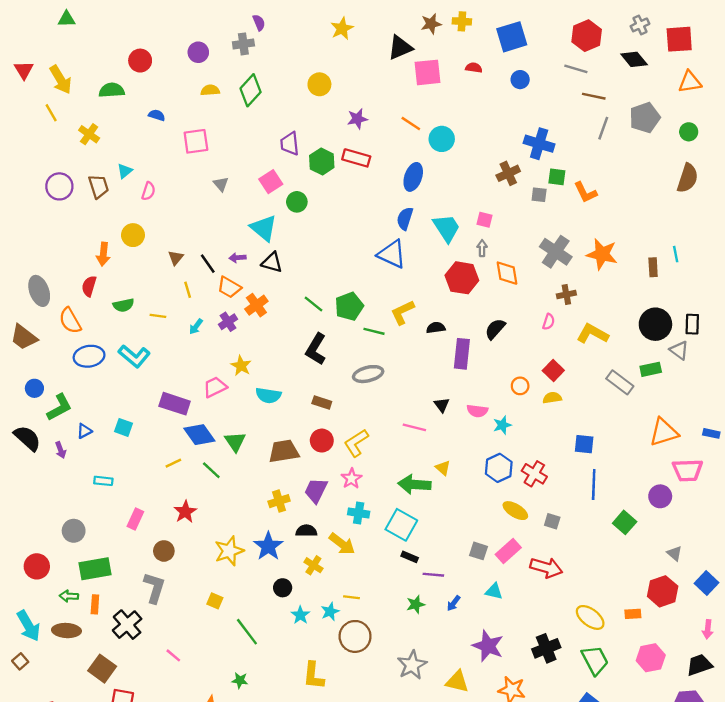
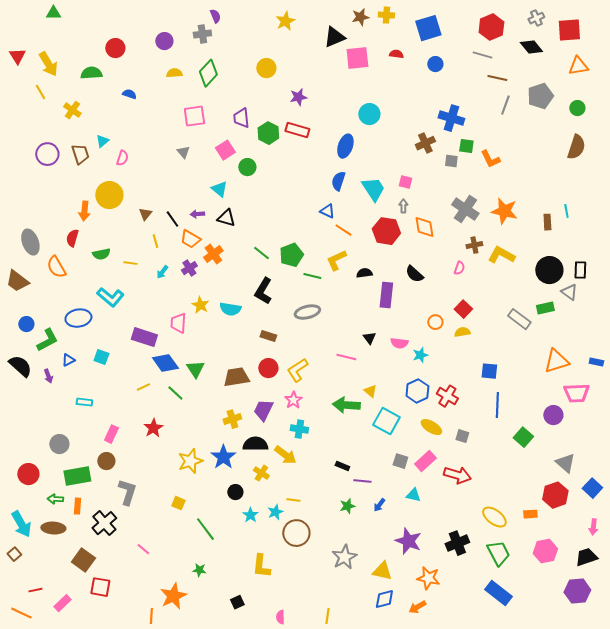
orange line: (411, 123) -> (343, 230), moved
pink square: (196, 141) -> (194, 116), moved
cyan triangle: (264, 228) -> (219, 189), size x0.7
yellow circle: (133, 235) -> (109, 195), size x1.4
blue triangle: (392, 254) -> (327, 211), size x0.6
black semicircle: (495, 329) -> (414, 274), turned -90
yellow L-shape: (593, 334) -> (501, 255), moved
blue ellipse: (89, 356) -> (78, 318), moved
pink trapezoid: (215, 387) -> (178, 323), turned -60
cyan semicircle: (268, 395) -> (230, 309), moved
cyan square: (401, 525) -> (386, 421), moved
black semicircle: (306, 531) -> (255, 444), size x1.4
brown circle: (164, 551) -> (106, 461), moved
gray triangle: (674, 553) -> (565, 463), size x1.5

